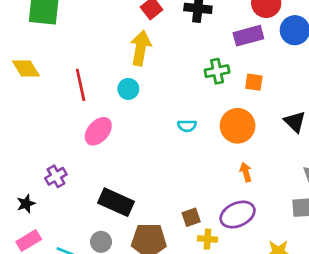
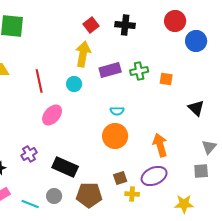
purple rectangle: (248, 36) -> (110, 70), moved
orange circle: (238, 126) -> (115, 136), moved
orange arrow: (246, 172) -> (160, 145), size x1.6
purple cross: (56, 176) -> (29, 154), moved

